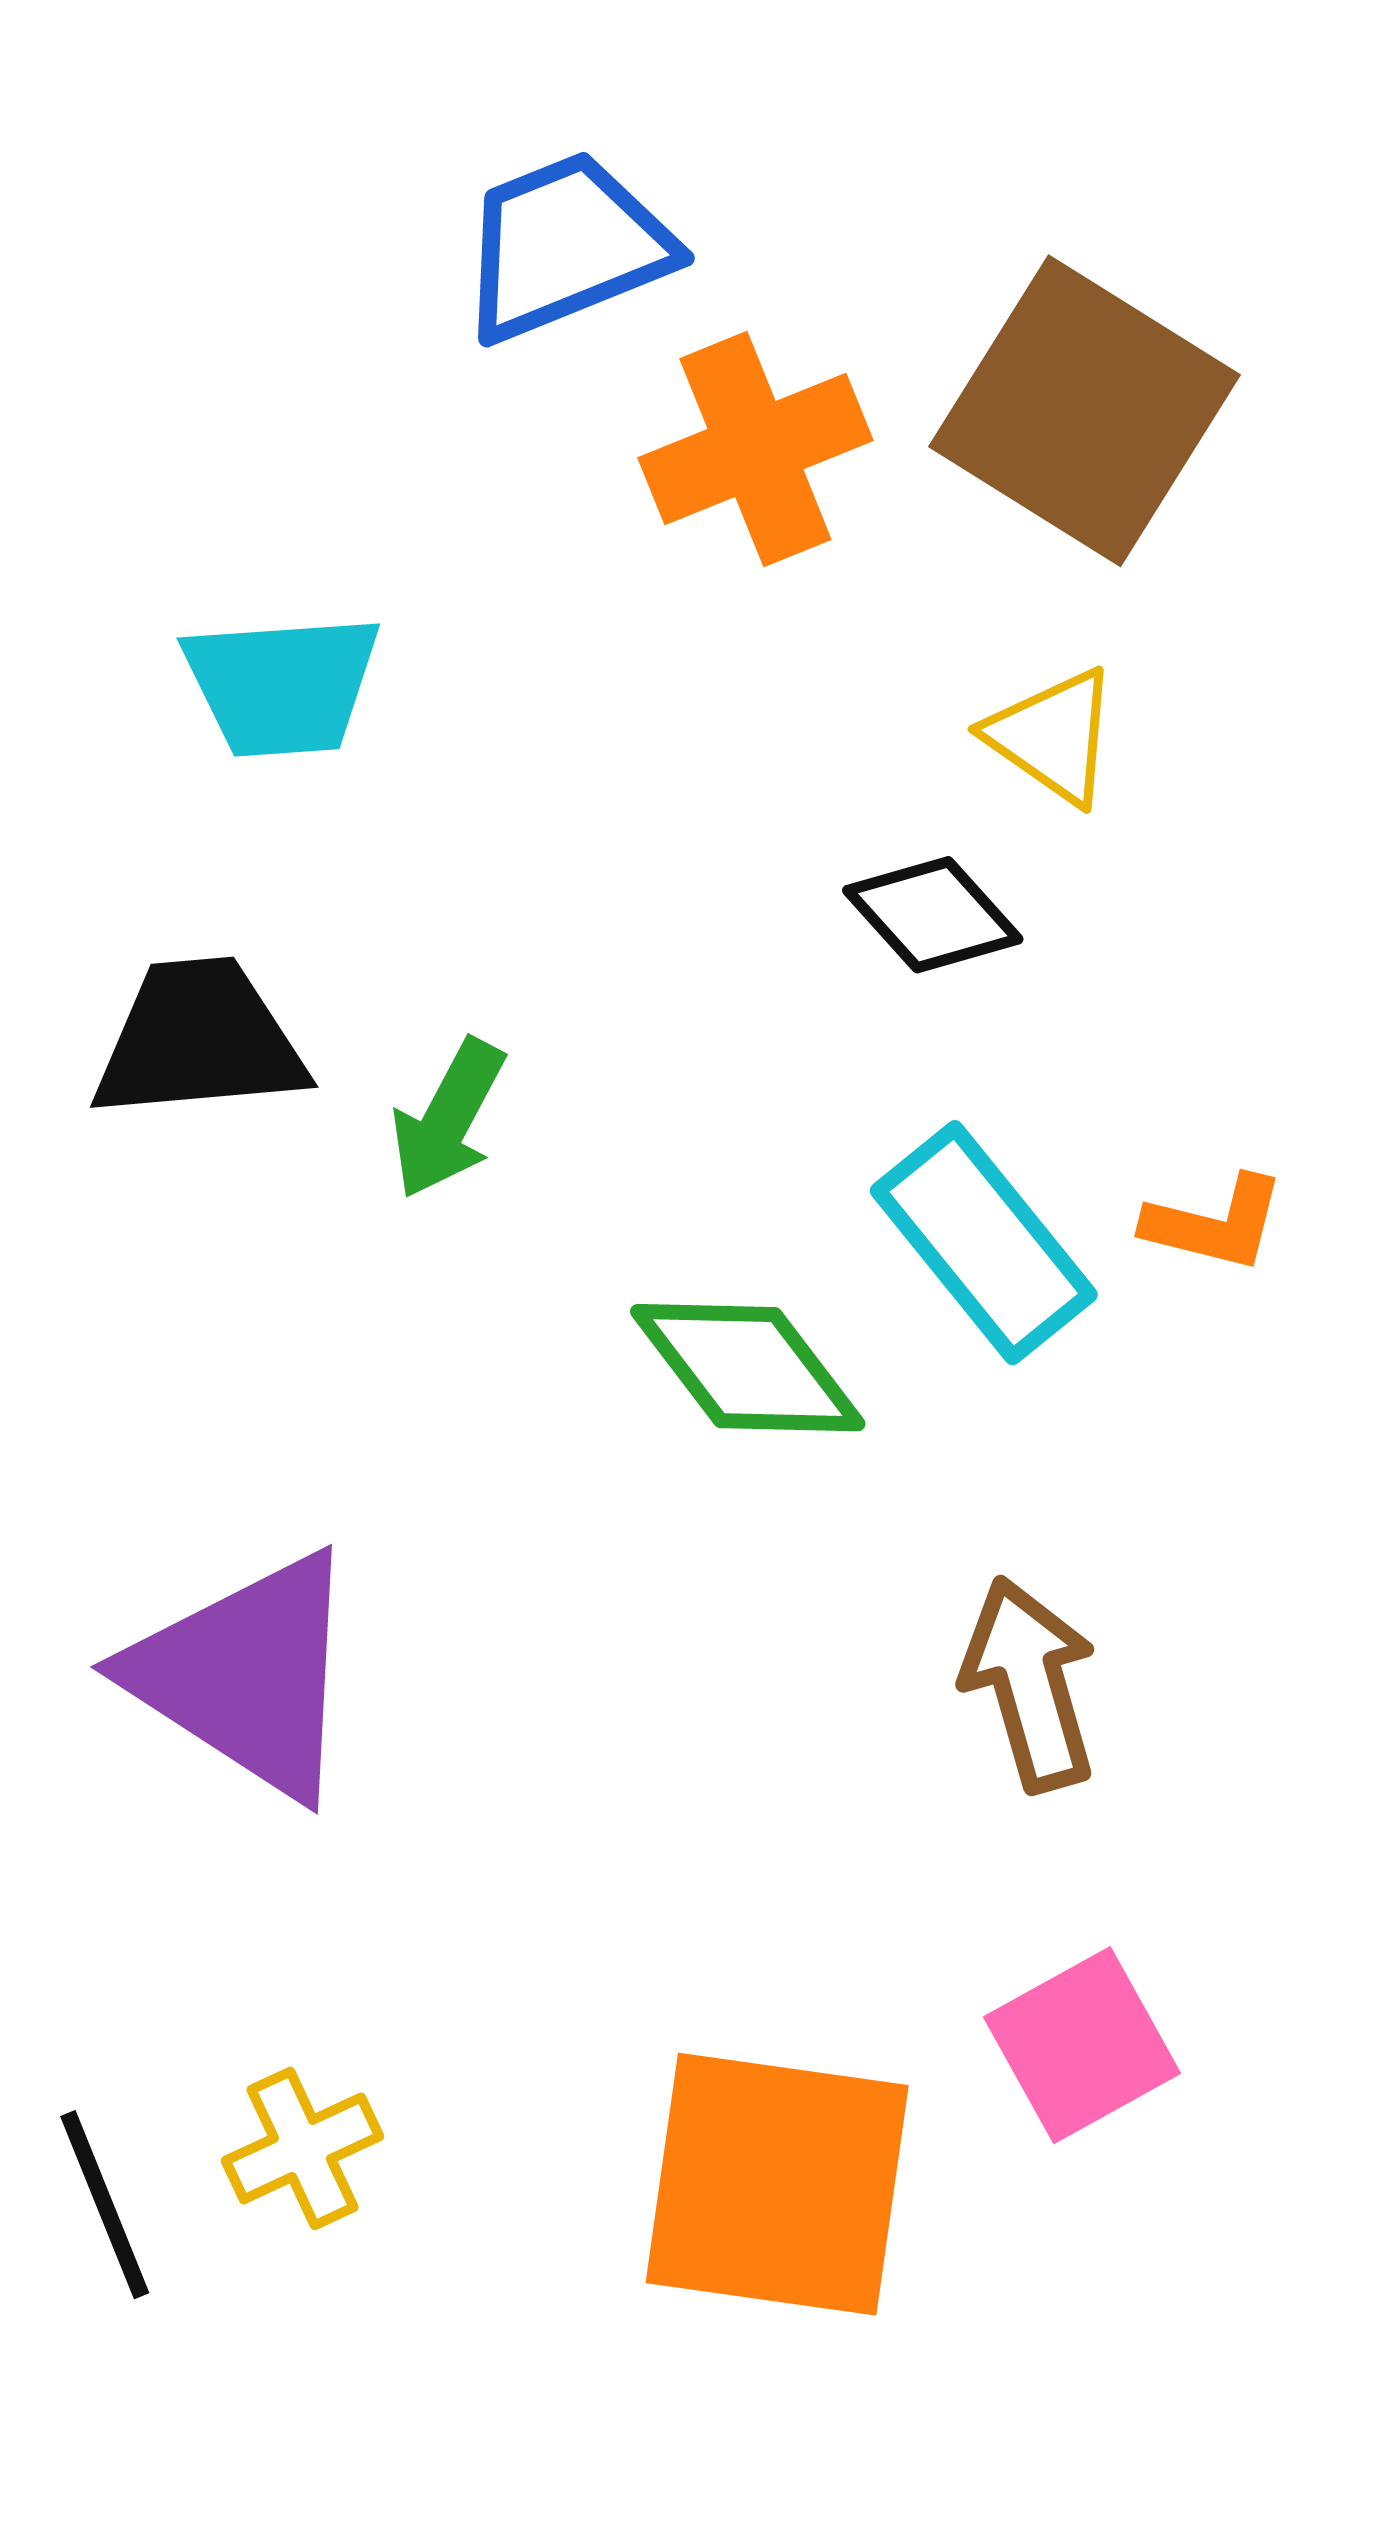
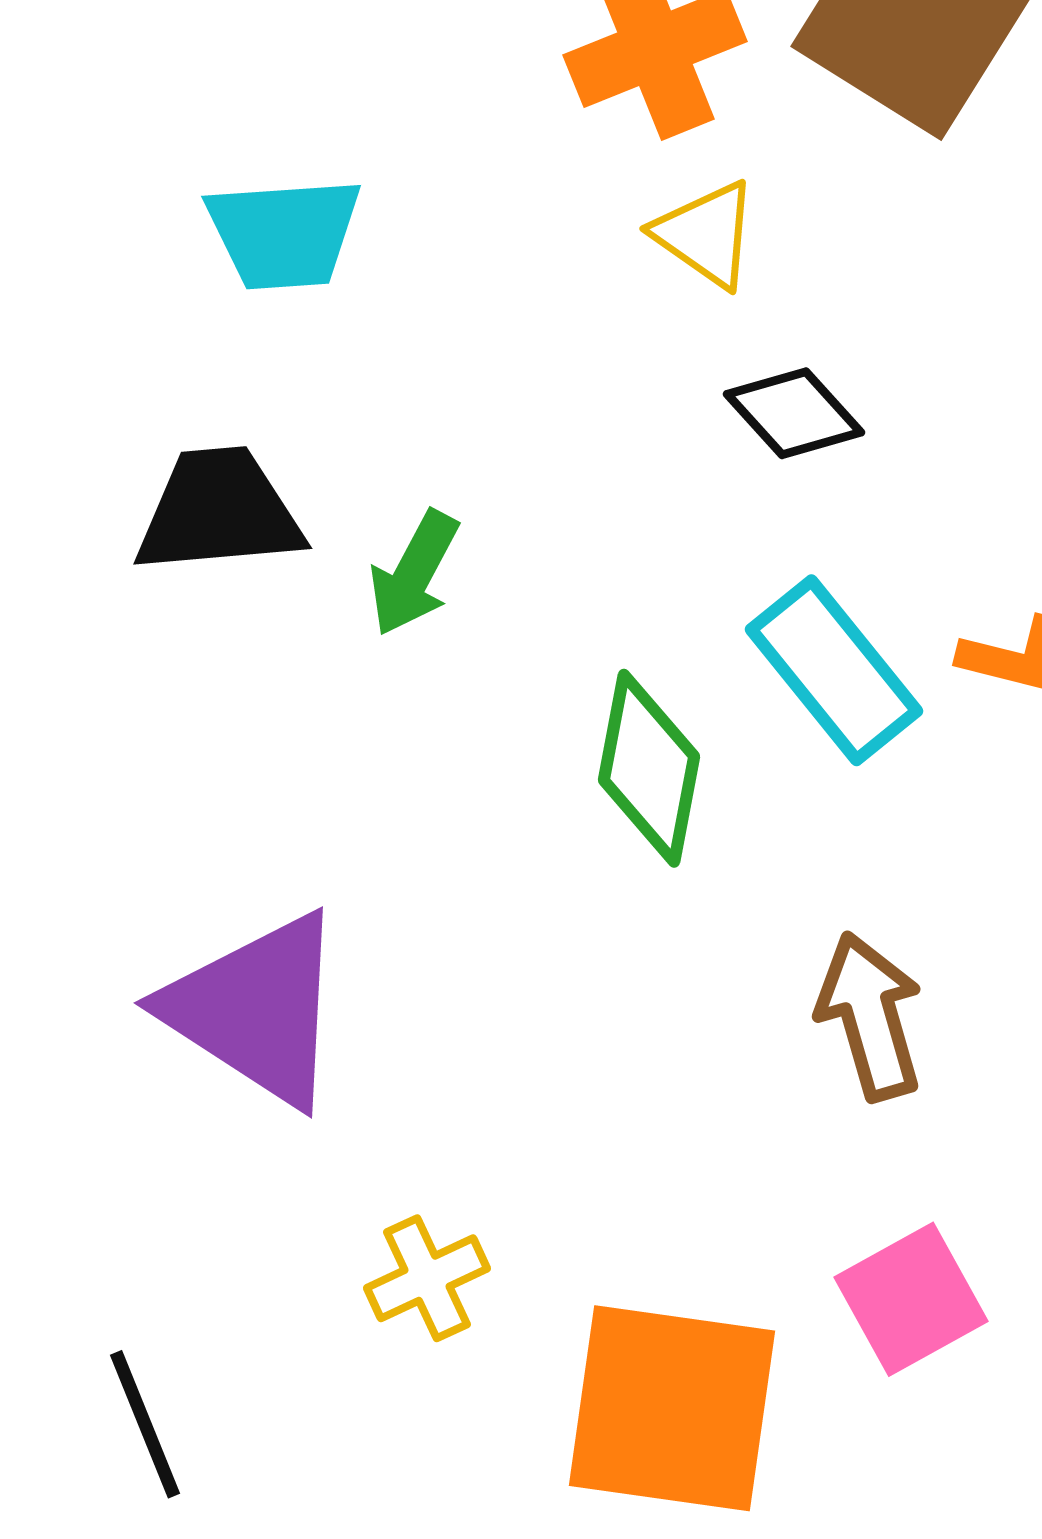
yellow triangle: (1053, 736) -> (706, 234), moved
green diamond: (748, 1368) -> (649, 768), turned 48
yellow cross: (302, 2148) -> (427, 1278), moved

